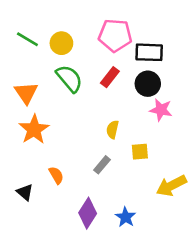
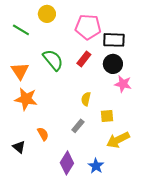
yellow circle: (61, 43) -> (47, 14), moved
orange star: (34, 129) -> (26, 99), turned -30
yellow arrow: (171, 186) -> (118, 140), moved

